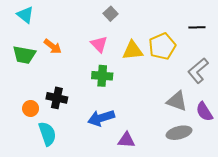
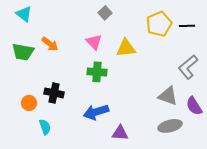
yellow pentagon: (162, 46) -> (159, 24), moved
cyan semicircle: (47, 134) -> (45, 127), size x0.7

